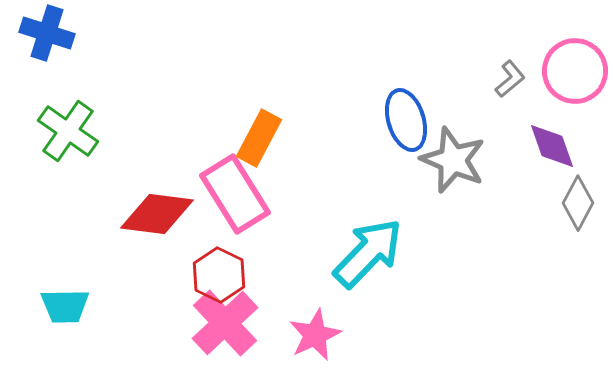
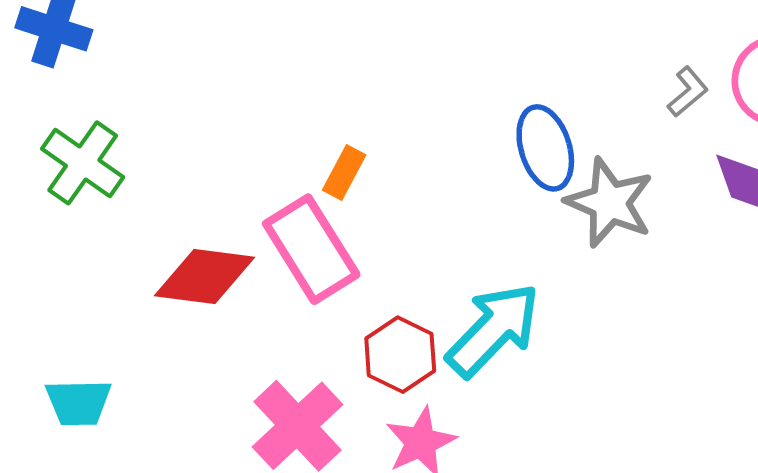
orange rectangle: (259, 138) -> (344, 173), size x0.7
red hexagon: (219, 275) -> (400, 355), moved

